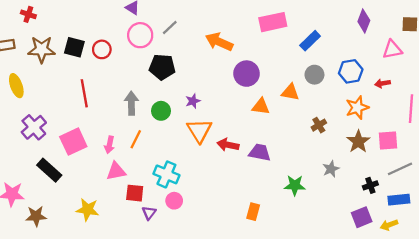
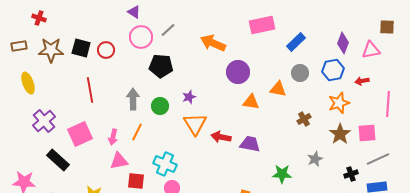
purple diamond: (364, 21) -> (343, 43), moved

